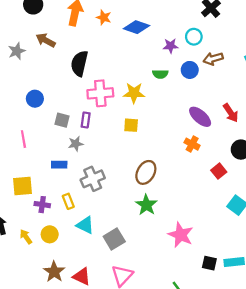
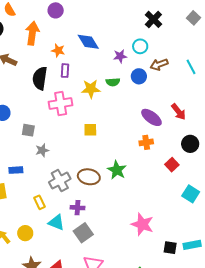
orange star: (104, 17) -> (58, 50), moved
blue diamond: (136, 27) -> (88, 42), turned 45
yellow star: (134, 93) -> (91, 89), moved
purple rectangle: (86, 120) -> (65, 71), moved
orange cross: (192, 144) -> (146, 142), turned -32
blue rectangle: (59, 165) -> (16, 170), moved
brown ellipse: (146, 172) -> (89, 177), moved, turned 75
purple cross: (42, 205) -> (78, 208), moved
green star: (146, 205) -> (117, 170), moved

